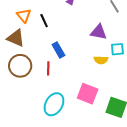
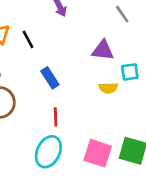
red line: (48, 68) -> (56, 117), moved
pink square: (88, 94) -> (98, 153), moved

